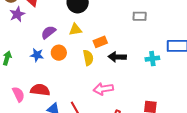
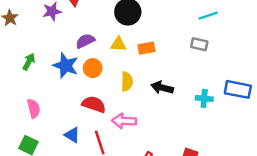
orange rectangle: (100, 42) -> (146, 48), moved
blue star: (37, 55) -> (66, 66), size x1.5
pink arrow: (103, 89) -> (124, 121), moved
red semicircle: (40, 90) -> (94, 104), moved

